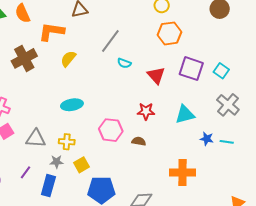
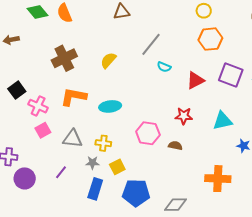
orange L-shape: (51, 32) -> (74, 97), moved
red triangle: (156, 75) -> (195, 80), turned 42
blue rectangle: (48, 186) -> (95, 189), moved

